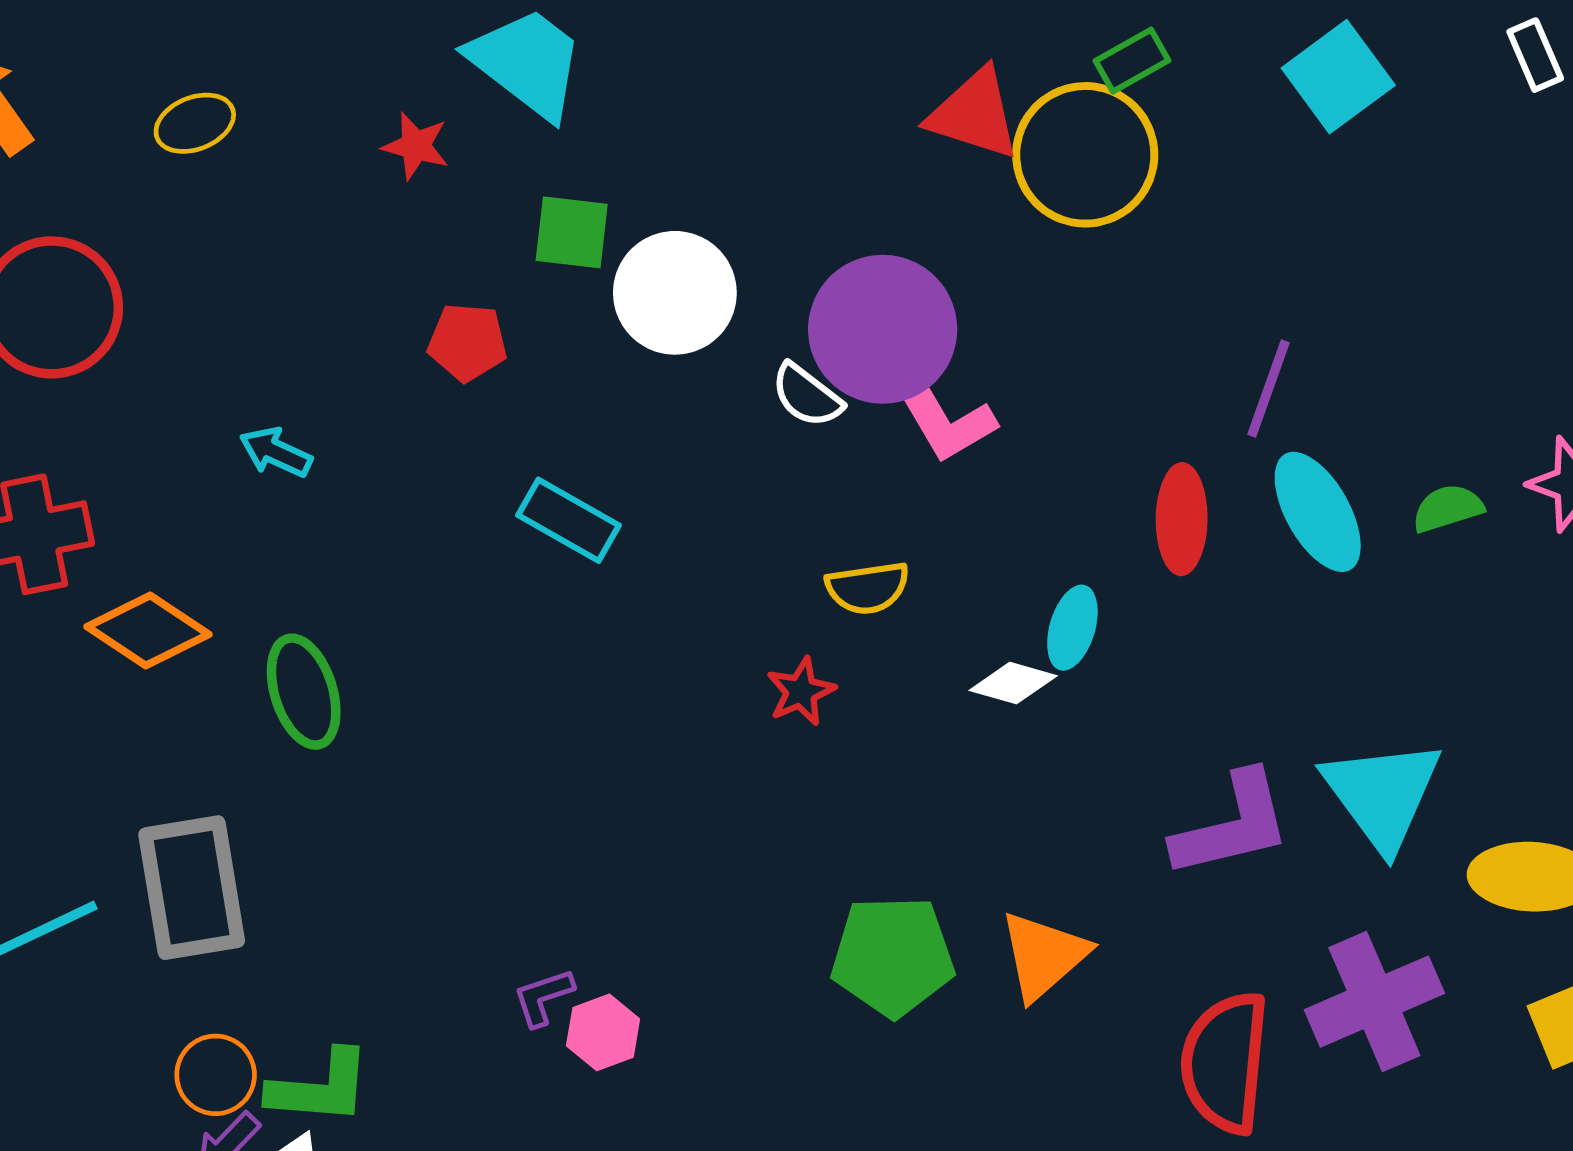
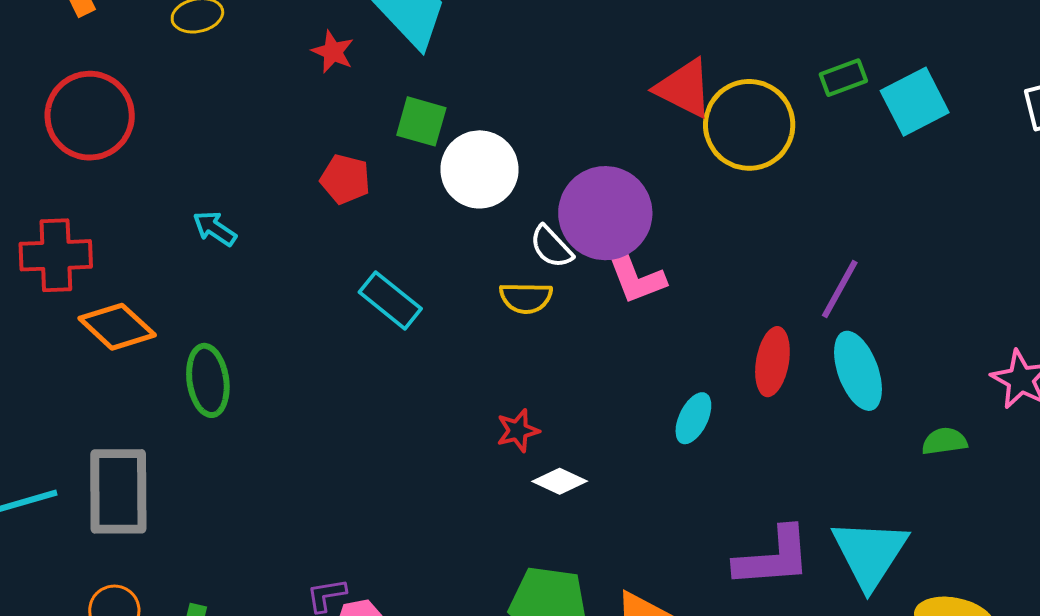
green rectangle: (1132, 61) -> (843, 78), moved
green semicircle: (1448, 508) -> (944, 441), moved
yellow semicircle: (868, 588) -> (526, 298), moved
white diamond: (1013, 683) -> (560, 481), moved

